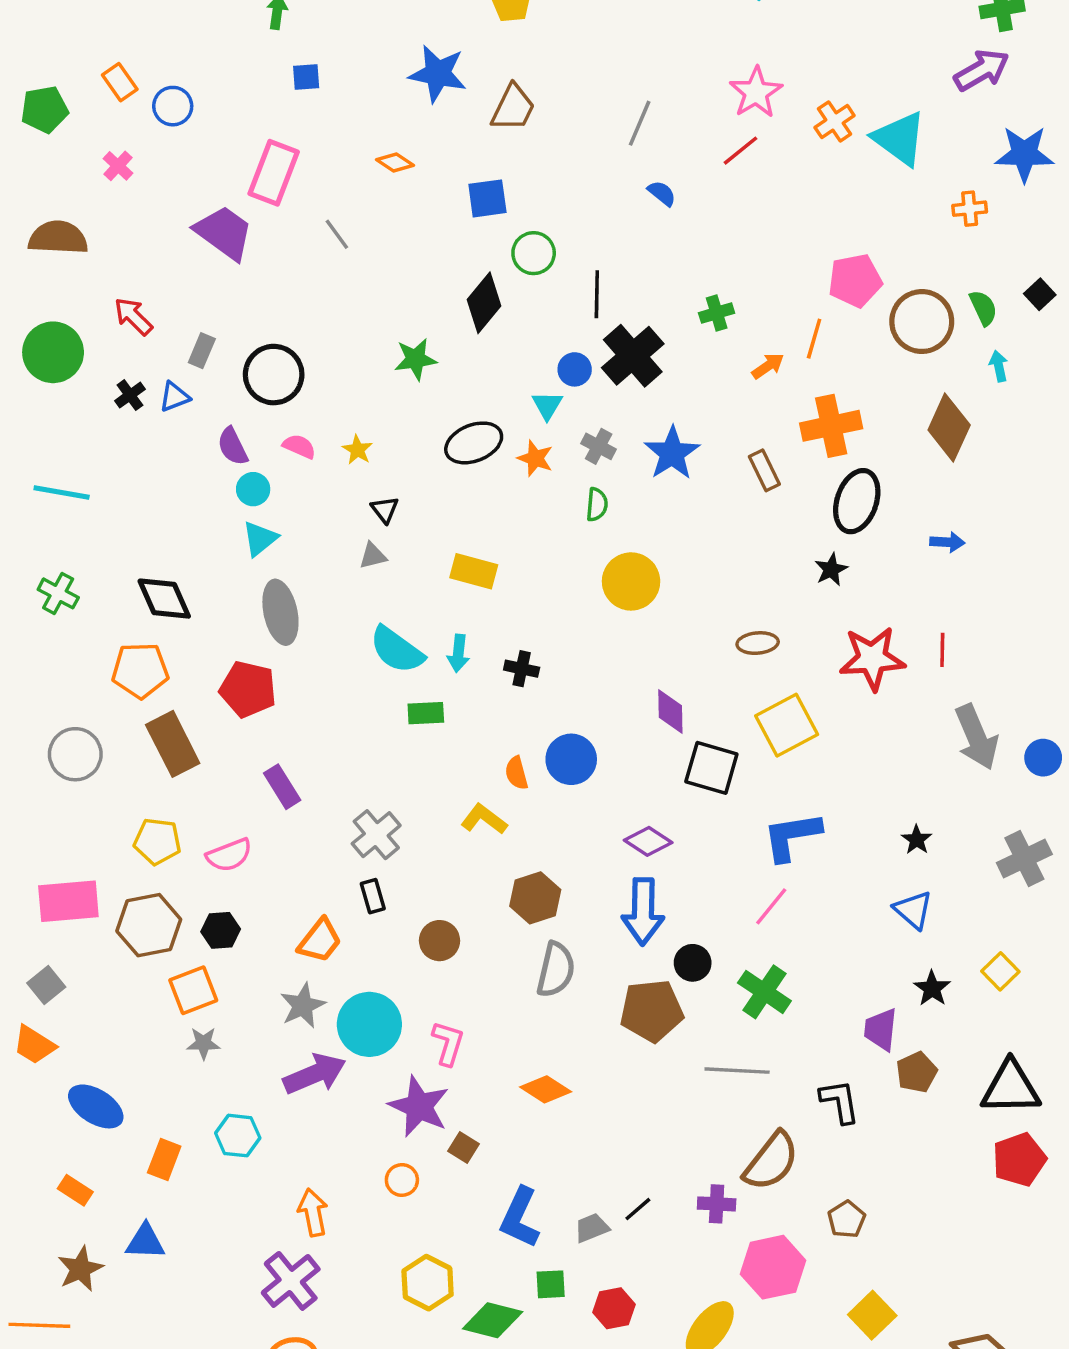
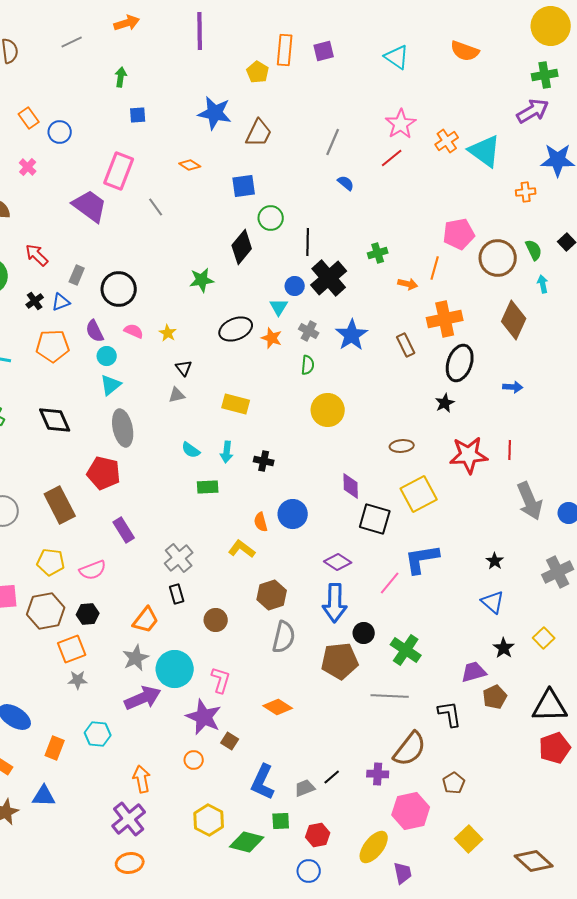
orange arrow: (768, 366) -> (408, 284), turned 48
cyan semicircle: (397, 650) -> (191, 450), size x0.6
orange pentagon: (140, 670) -> (53, 346), moved
pink line: (771, 906) -> (390, 583), moved
purple trapezoid: (881, 1030) -> (474, 672), turned 68

